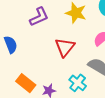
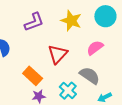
orange rectangle: (26, 83) -> (33, 76), moved

